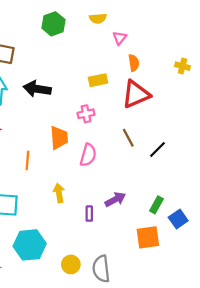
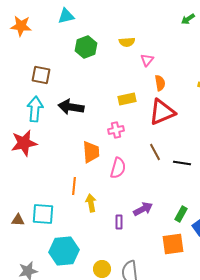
black line: (158, 150) -> (182, 163), turned 54
orange line: (27, 160) -> (74, 186), moved

